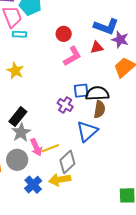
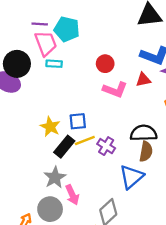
pink L-shape: (72, 56) -> (115, 90), turned 50
yellow star: (15, 71) -> (50, 127), moved
blue square: (81, 91) -> (78, 121), moved
black rectangle: (18, 117) -> (64, 147), moved
yellow line: (50, 148) -> (85, 141), moved

